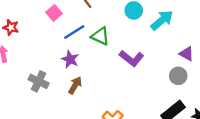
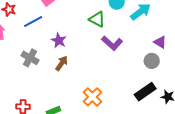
blue line: (74, 32) -> (33, 22), moved
green triangle: (100, 36) -> (97, 19), moved

